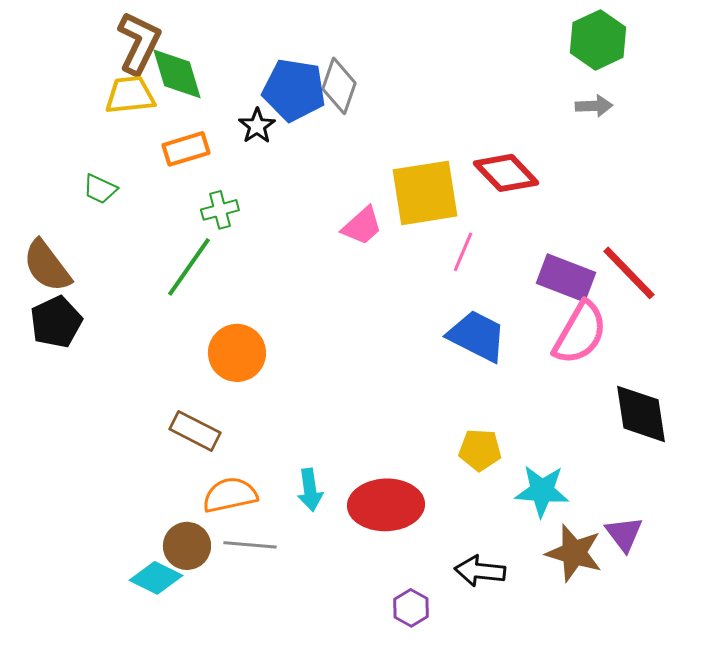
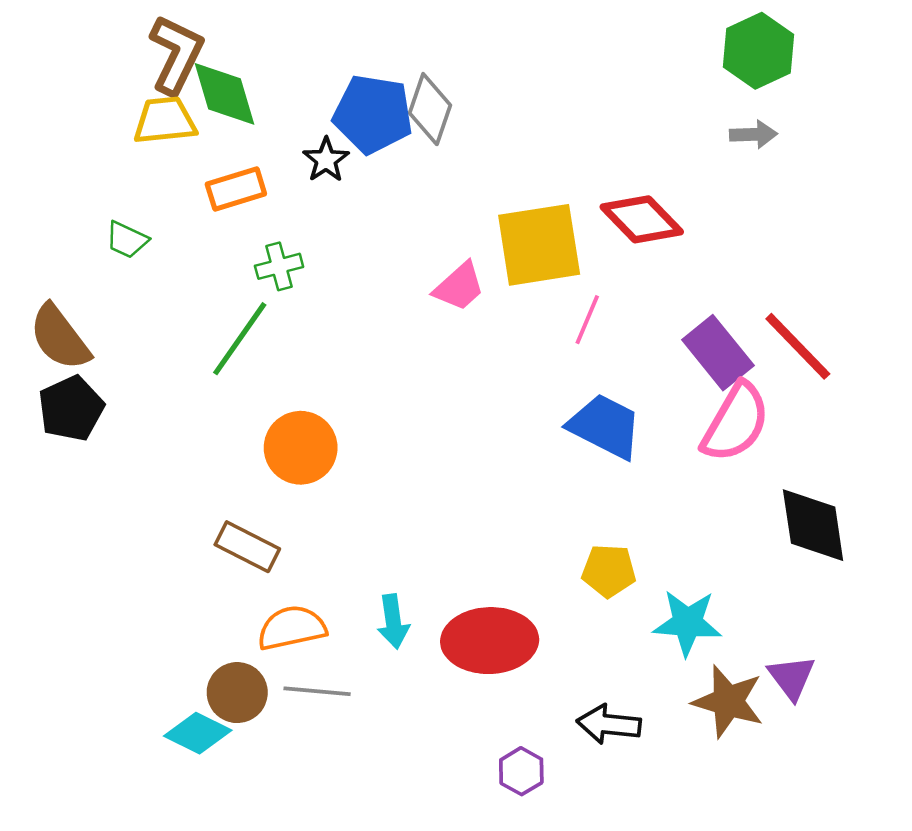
purple rectangle: (566, 278) -> (718, 353), turned 30

